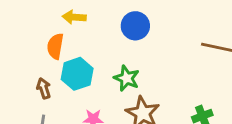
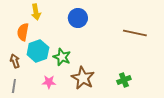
yellow arrow: (74, 17) -> (36, 12), turned -105
green star: (127, 78) -> (62, 57), moved

